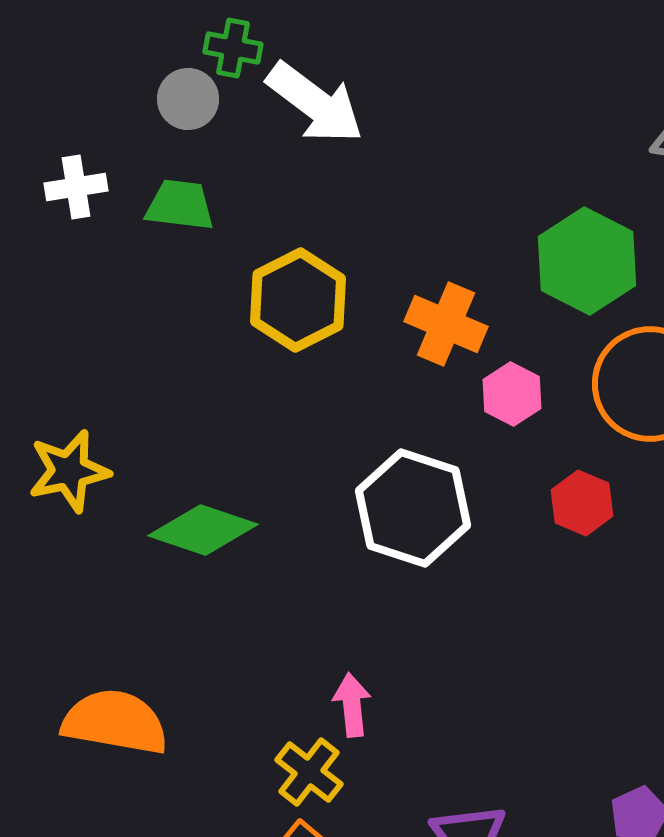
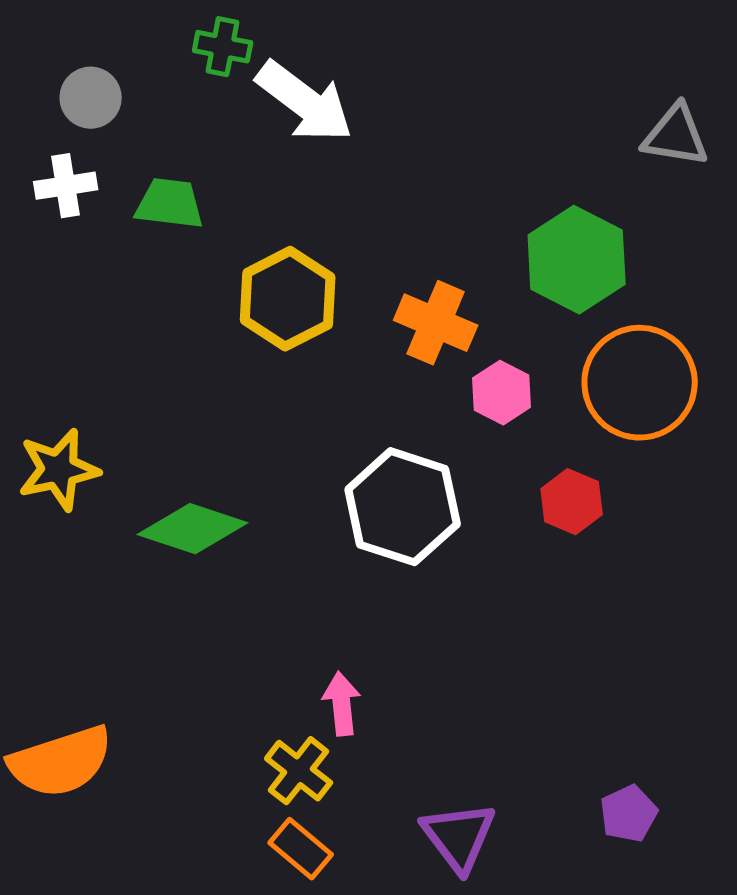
gray circle: (188, 99) -> (91, 98), moved
orange semicircle: (115, 722) -> (61, 762), moved, turned 152

